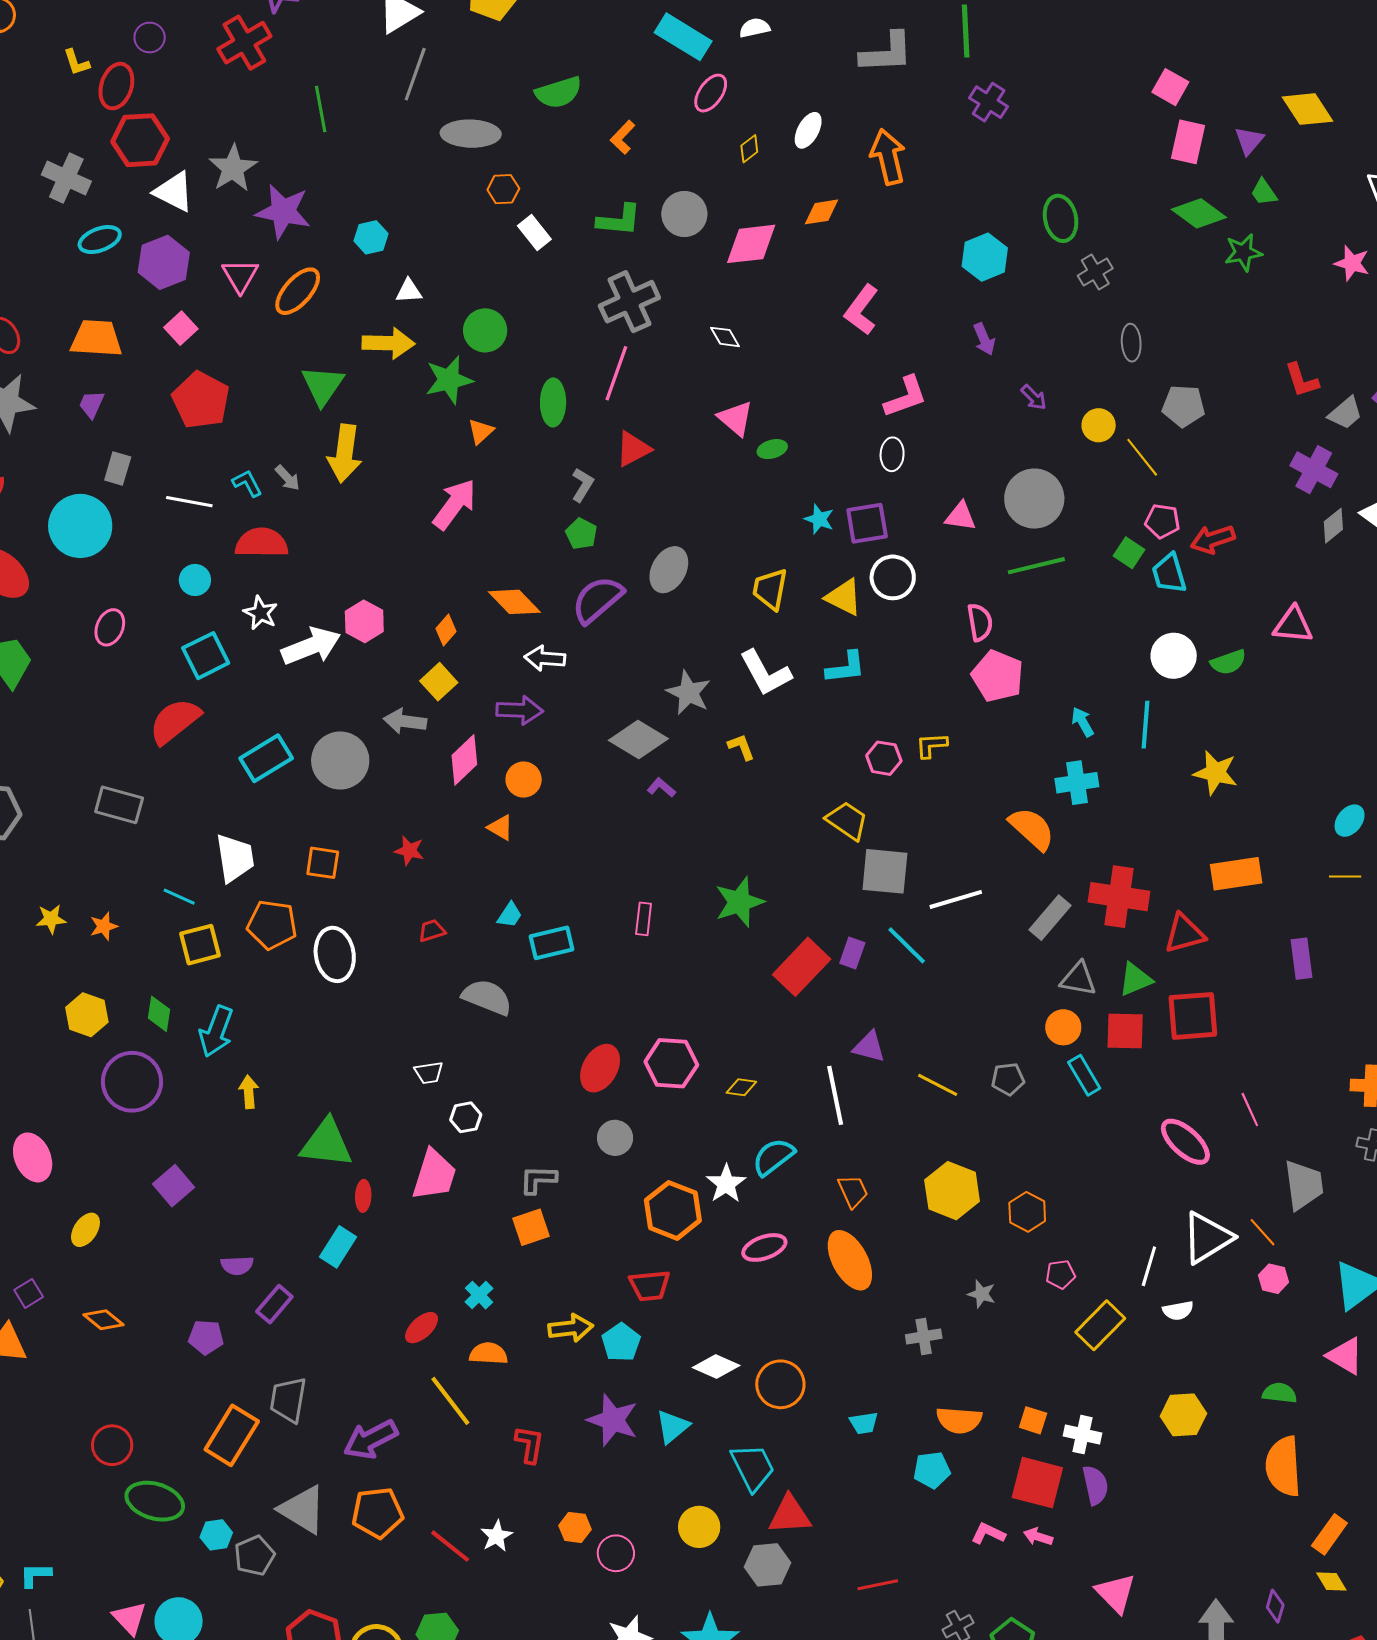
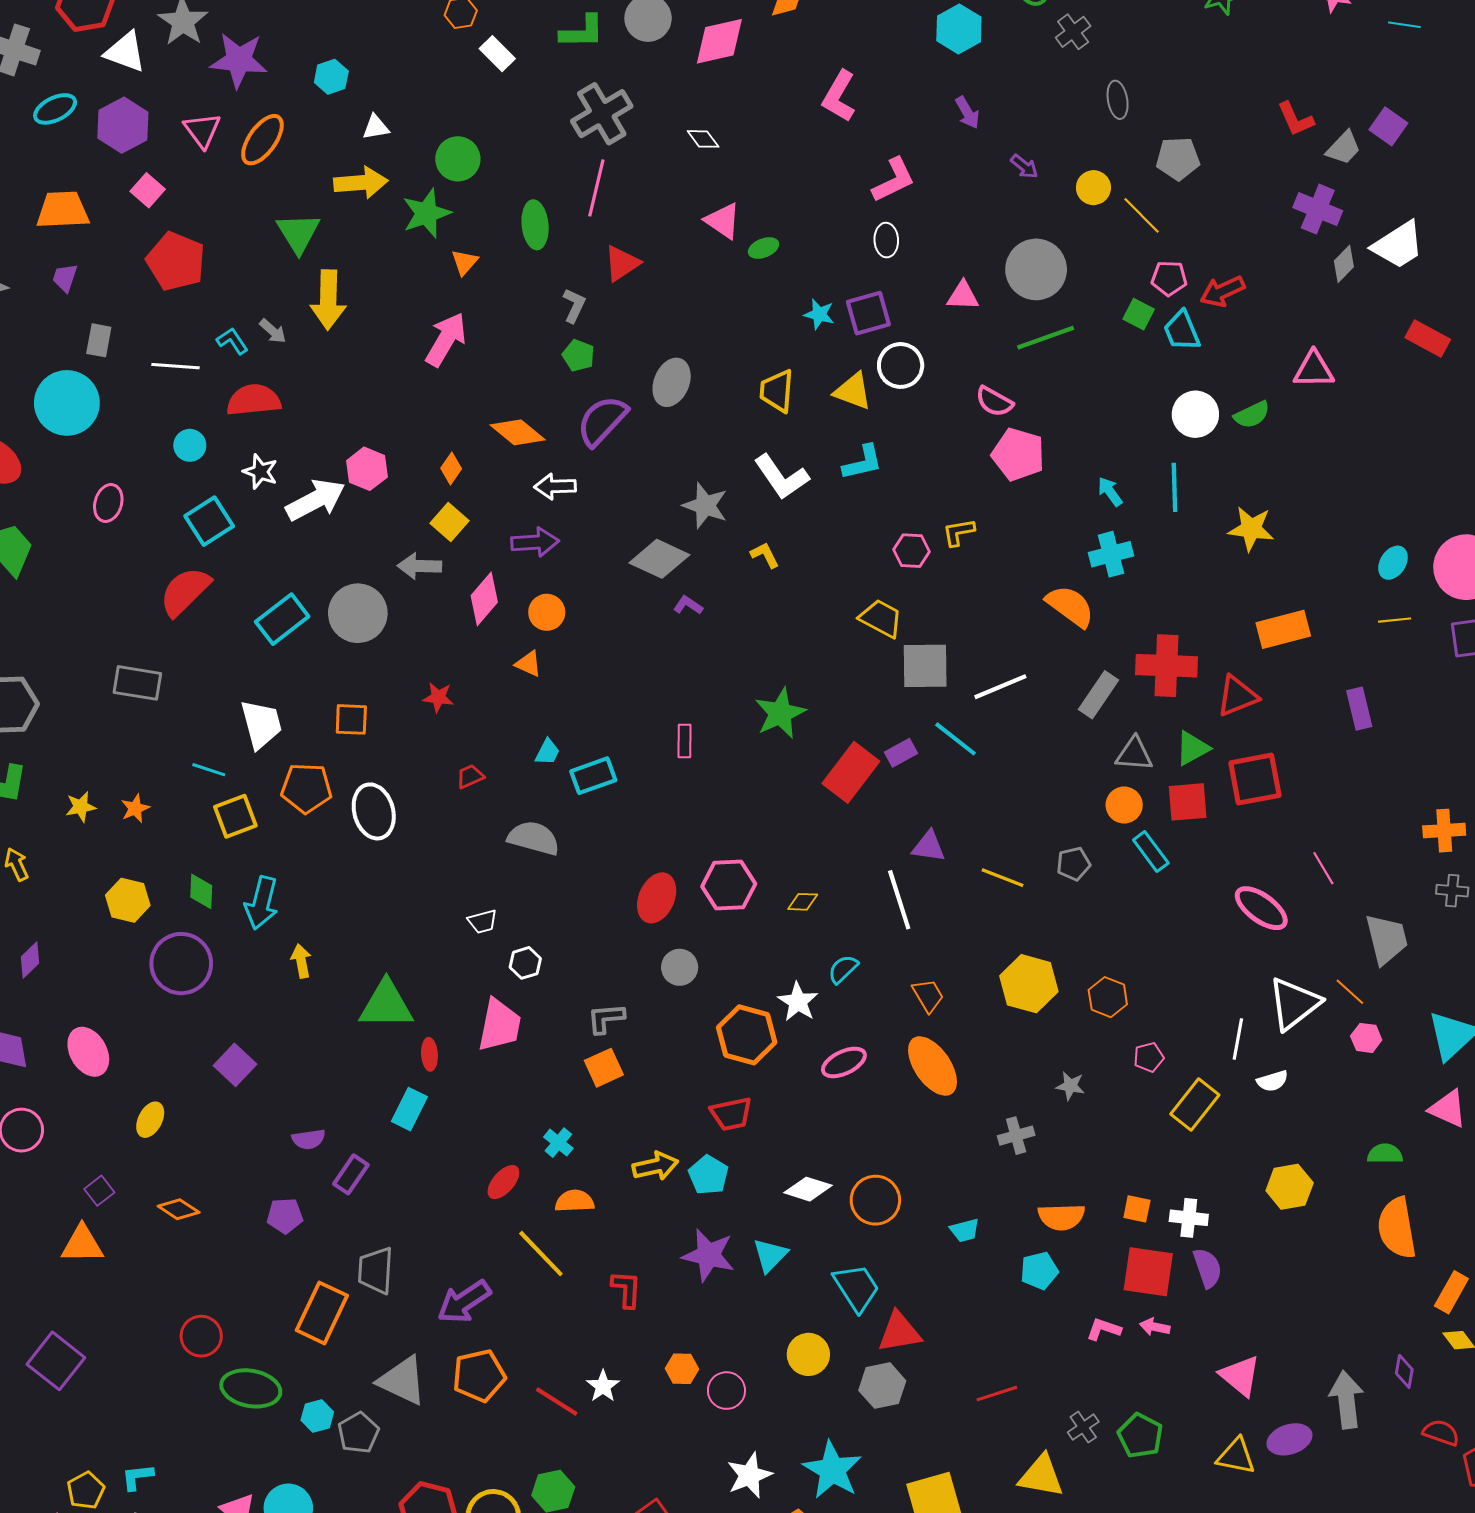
pink semicircle: (980, 622) -> (994, 402), turned 135
purple rectangle: (852, 953) -> (901, 753), turned 48
cyan semicircle: (773, 1157) -> (843, 969), size x0.7

